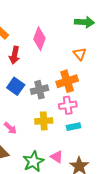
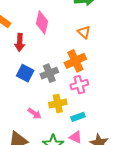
cyan rectangle: (73, 127) -> (78, 117), moved
pink arrow: (10, 128) -> (35, 113), moved

